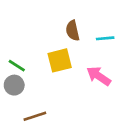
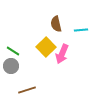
yellow square: (60, 60) -> (46, 47), turned -30
pink arrow: (99, 76) -> (62, 54), moved, turned -102

